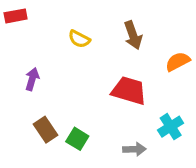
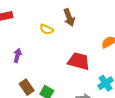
brown arrow: (133, 35) -> (69, 17), moved

